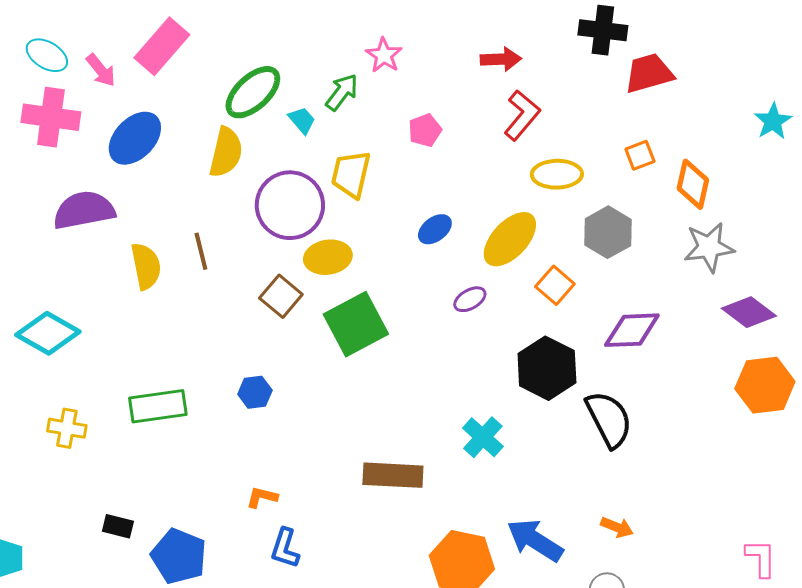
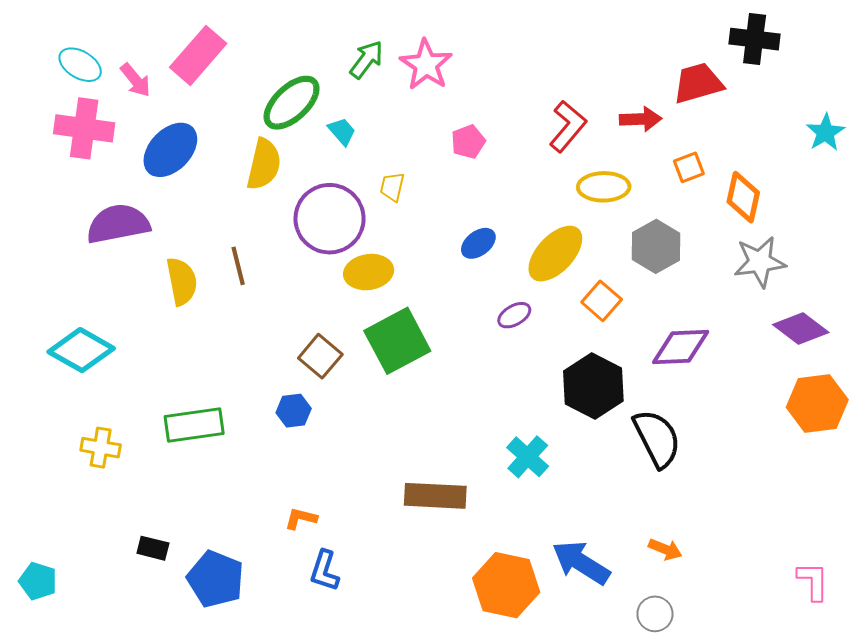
black cross: (603, 30) -> (755, 39), moved
pink star: (384, 55) -> (426, 65), size x1.4
red arrow: (501, 59) -> (641, 119), moved
green arrow: (342, 92) -> (366, 60), moved
yellow trapezoid: (351, 174) -> (392, 187), size x0.6
brown square: (281, 296) -> (320, 356), moved

